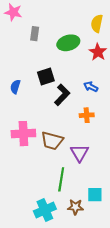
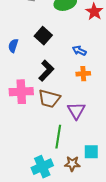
black square: (46, 76) -> (43, 36), turned -30
blue arrow: (91, 87) -> (79, 51), moved
black L-shape: (62, 95) -> (46, 71), moved

